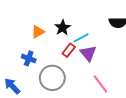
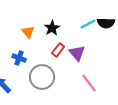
orange triangle: (38, 32) -> (28, 32), turned -40
cyan line: (81, 38) -> (88, 24), moved

